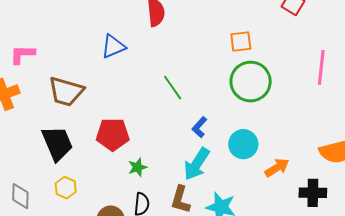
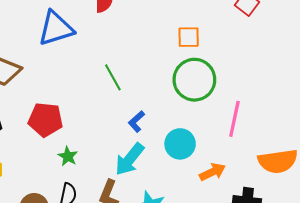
blue triangle: (113, 47) -> (56, 28), size x1.4
pink line: (321, 67) -> (234, 119), moved
green star: (138, 167) -> (68, 156), turned -30

